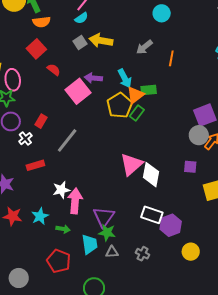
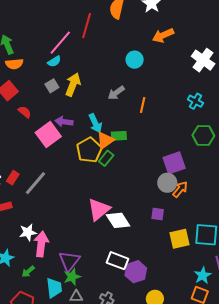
yellow arrow: (101, 40) -> (73, 85), turned 100
red rectangle: (41, 121) -> (13, 178), moved
white diamond: (151, 175) -> (118, 220), turned -45
green arrow: (63, 229) -> (28, 272), turned 128
green star: (107, 233) -> (72, 277), turned -30

